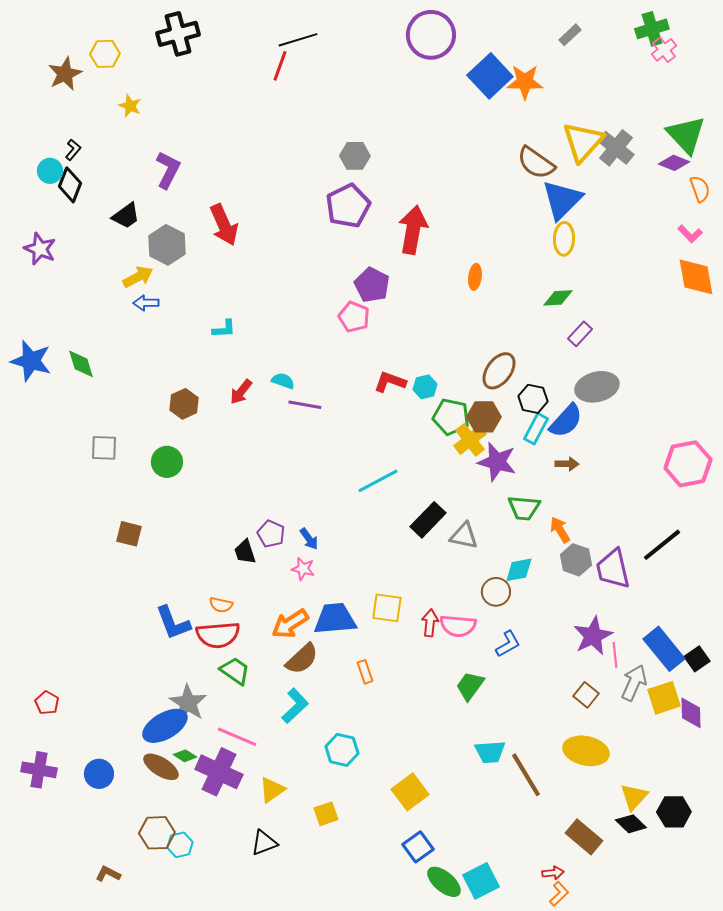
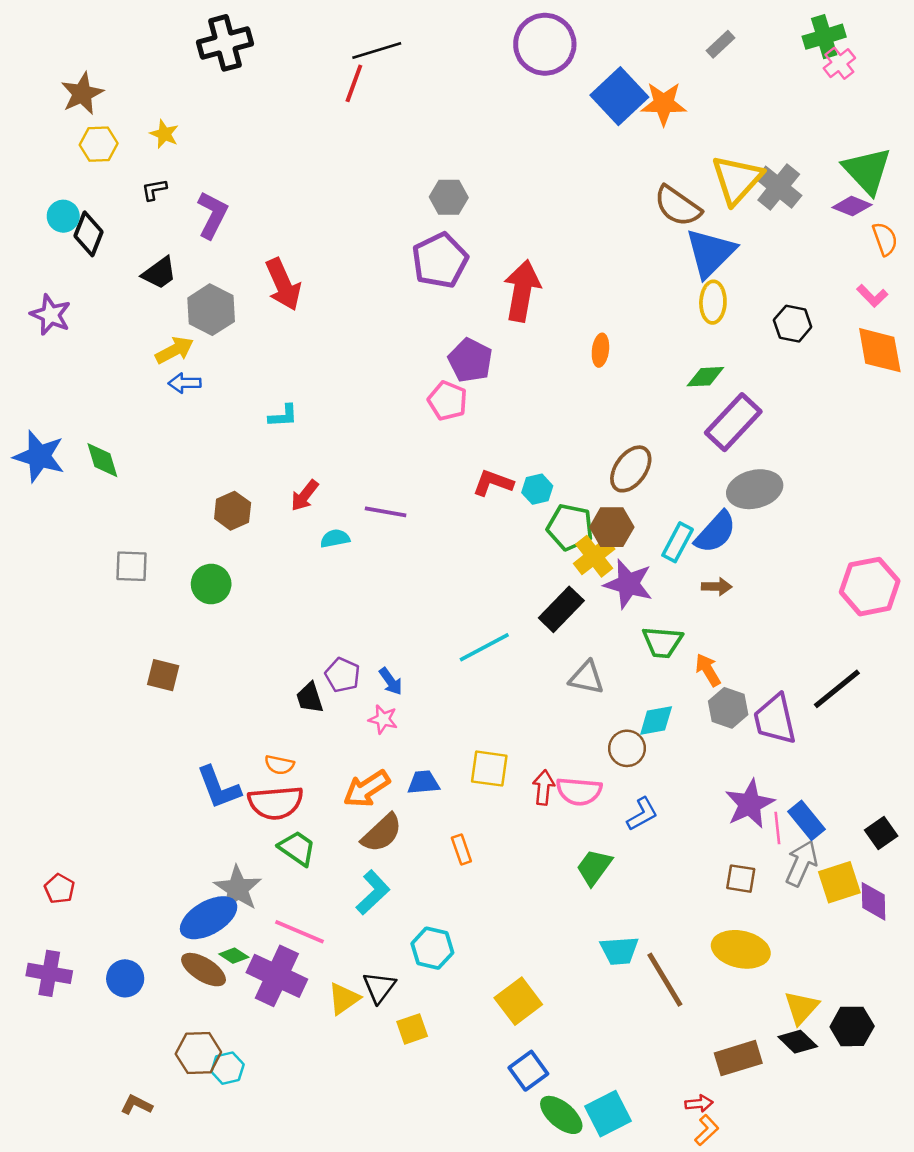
yellow hexagon: (105, 54) -> (99, 144), moved
black L-shape: (73, 150) -> (154, 190), moved, turned -140
purple rectangle: (580, 334) -> (733, 422), size x1.8
cyan semicircle: (283, 381) -> (335, 539), moved, turned -30
black hexagon: (533, 399) -> (793, 324), moved
cyan line: (378, 481) -> (484, 647), moved
black rectangle: (428, 520) -> (561, 609), moved
blue trapezoid: (335, 619) -> (423, 782), size x0.6
blue rectangle: (664, 649) -> (806, 820), moved, size x0.7
brown square: (586, 695) -> (741, 879), turned -30
brown rectangle: (584, 837) -> (738, 1058), turned -57
black triangle: (264, 843) -> (379, 987), moved, turned -32

